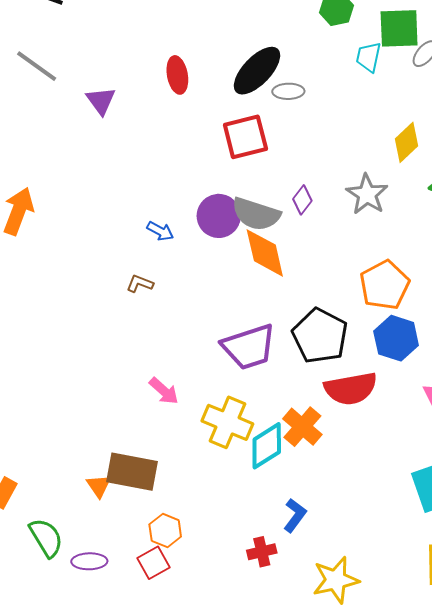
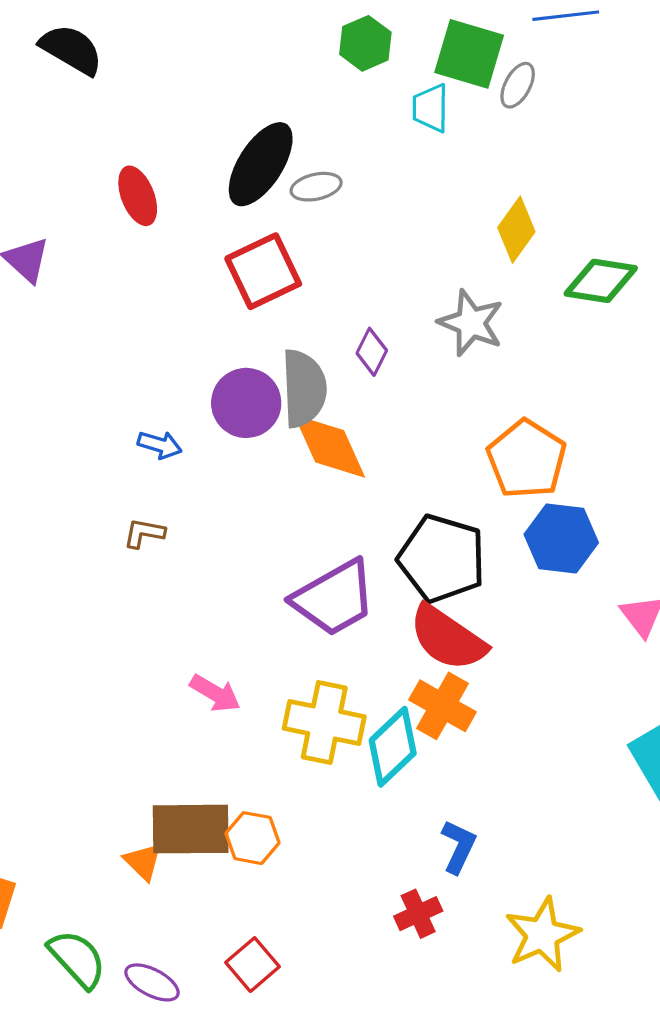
green square: (399, 28) -> (469, 54), turned 30
gray semicircle: (256, 214) -> (304, 388), turned -99
red semicircle: (351, 389) -> (448, 638), moved, turned 56
orange hexagon: (165, 531) -> (253, 838), moved
purple ellipse: (89, 561) -> (152, 982), turned 40

